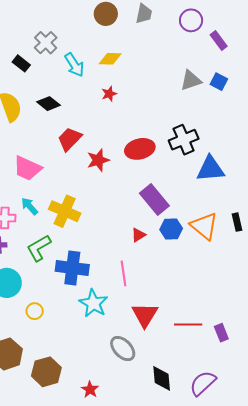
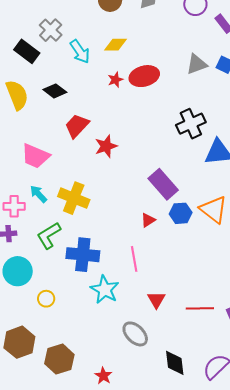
black rectangle: (21, 63) -> (27, 51), size x1.4
red ellipse: (140, 149) -> (144, 76), moved
red triangle: (145, 315) -> (156, 300), size x0.7

